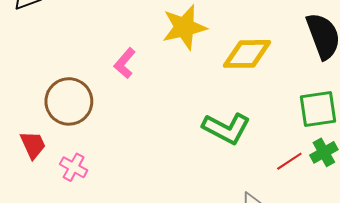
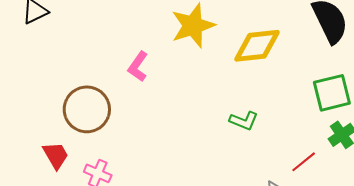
green L-shape: (226, 128) -> (244, 121), size x0.6
red line: (289, 161) -> (304, 162), moved

